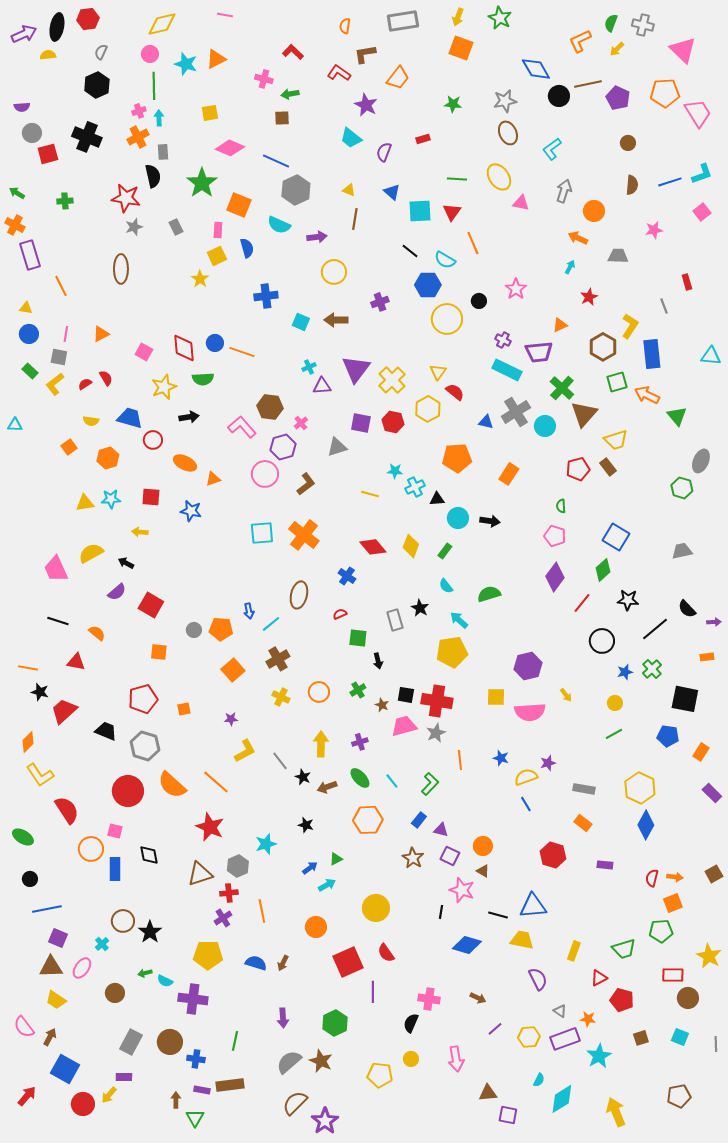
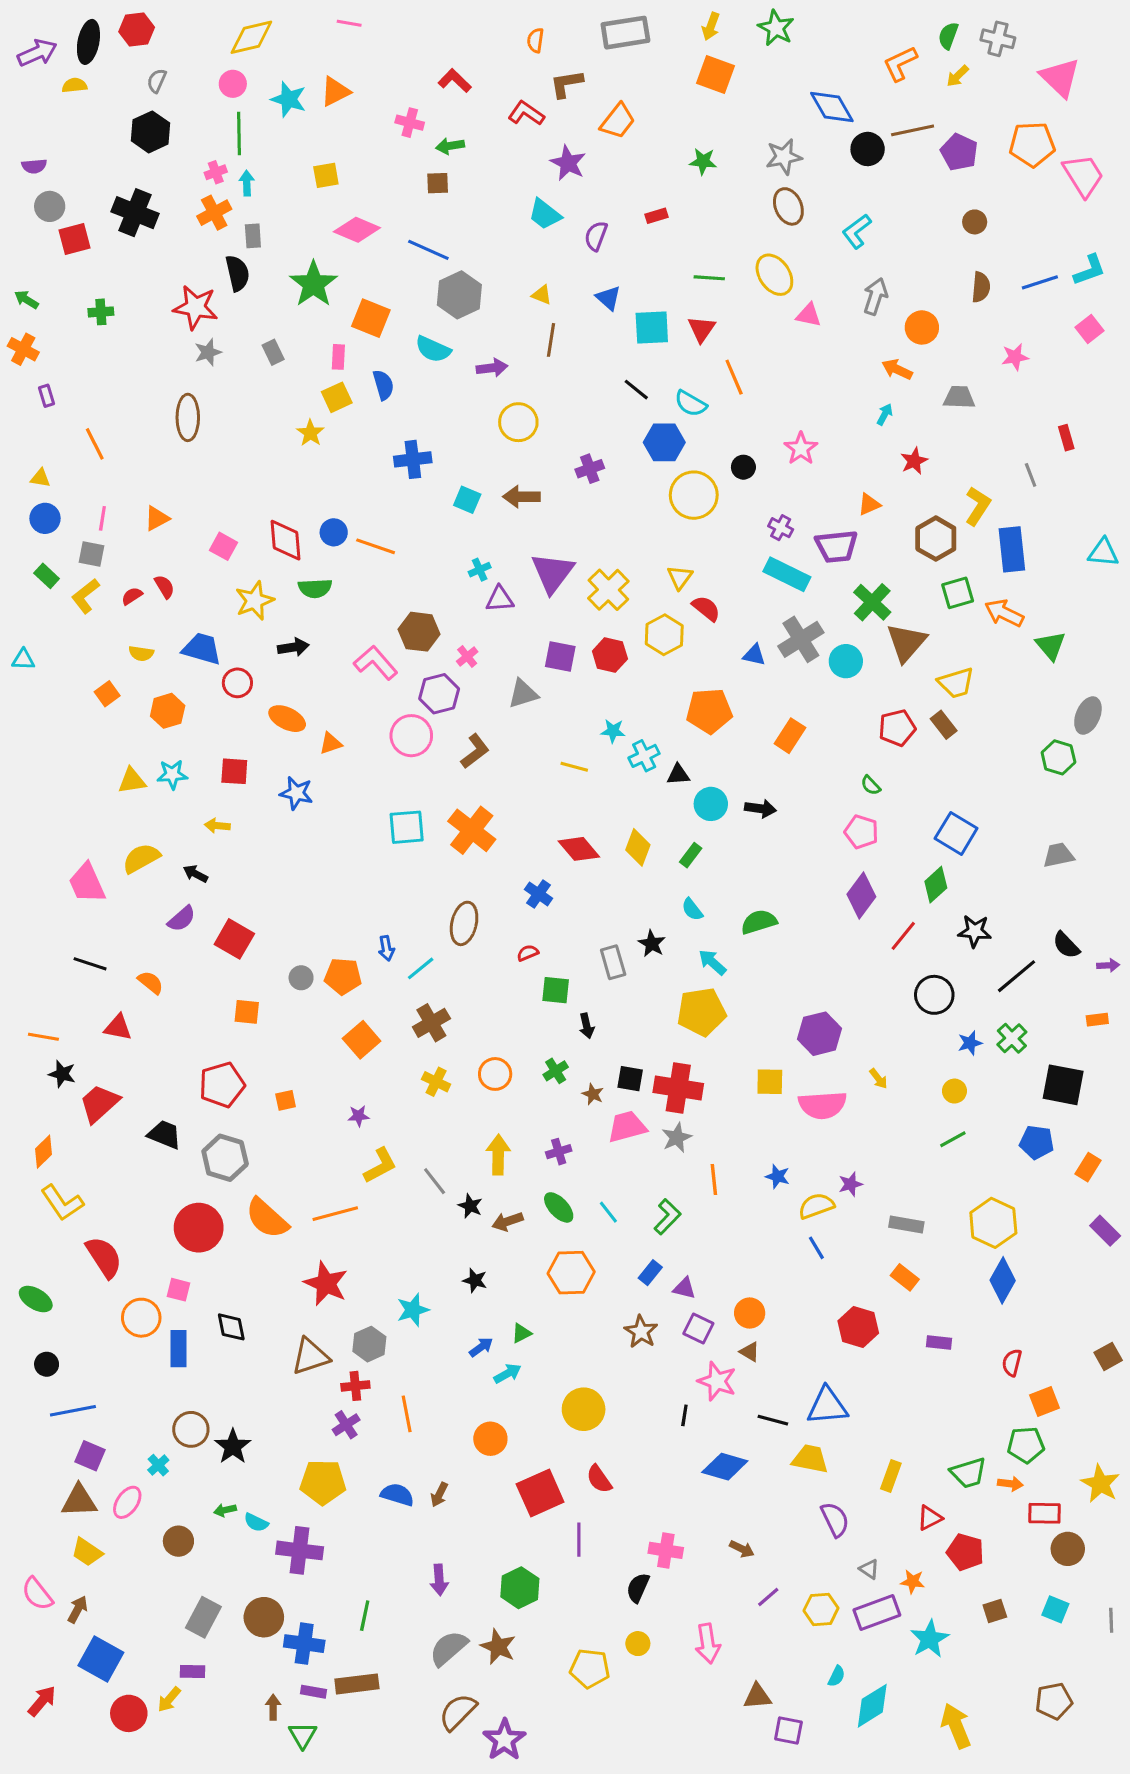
purple rectangle: (30, 255) -> (47, 396), size x0.5
green semicircle: (561, 506) -> (871, 785), turned -40
orange line: (216, 782) -> (335, 1214), turned -56
orange arrow: (675, 877) -> (1010, 1484), moved
blue cross: (196, 1059) -> (304, 1644), size x1.4

